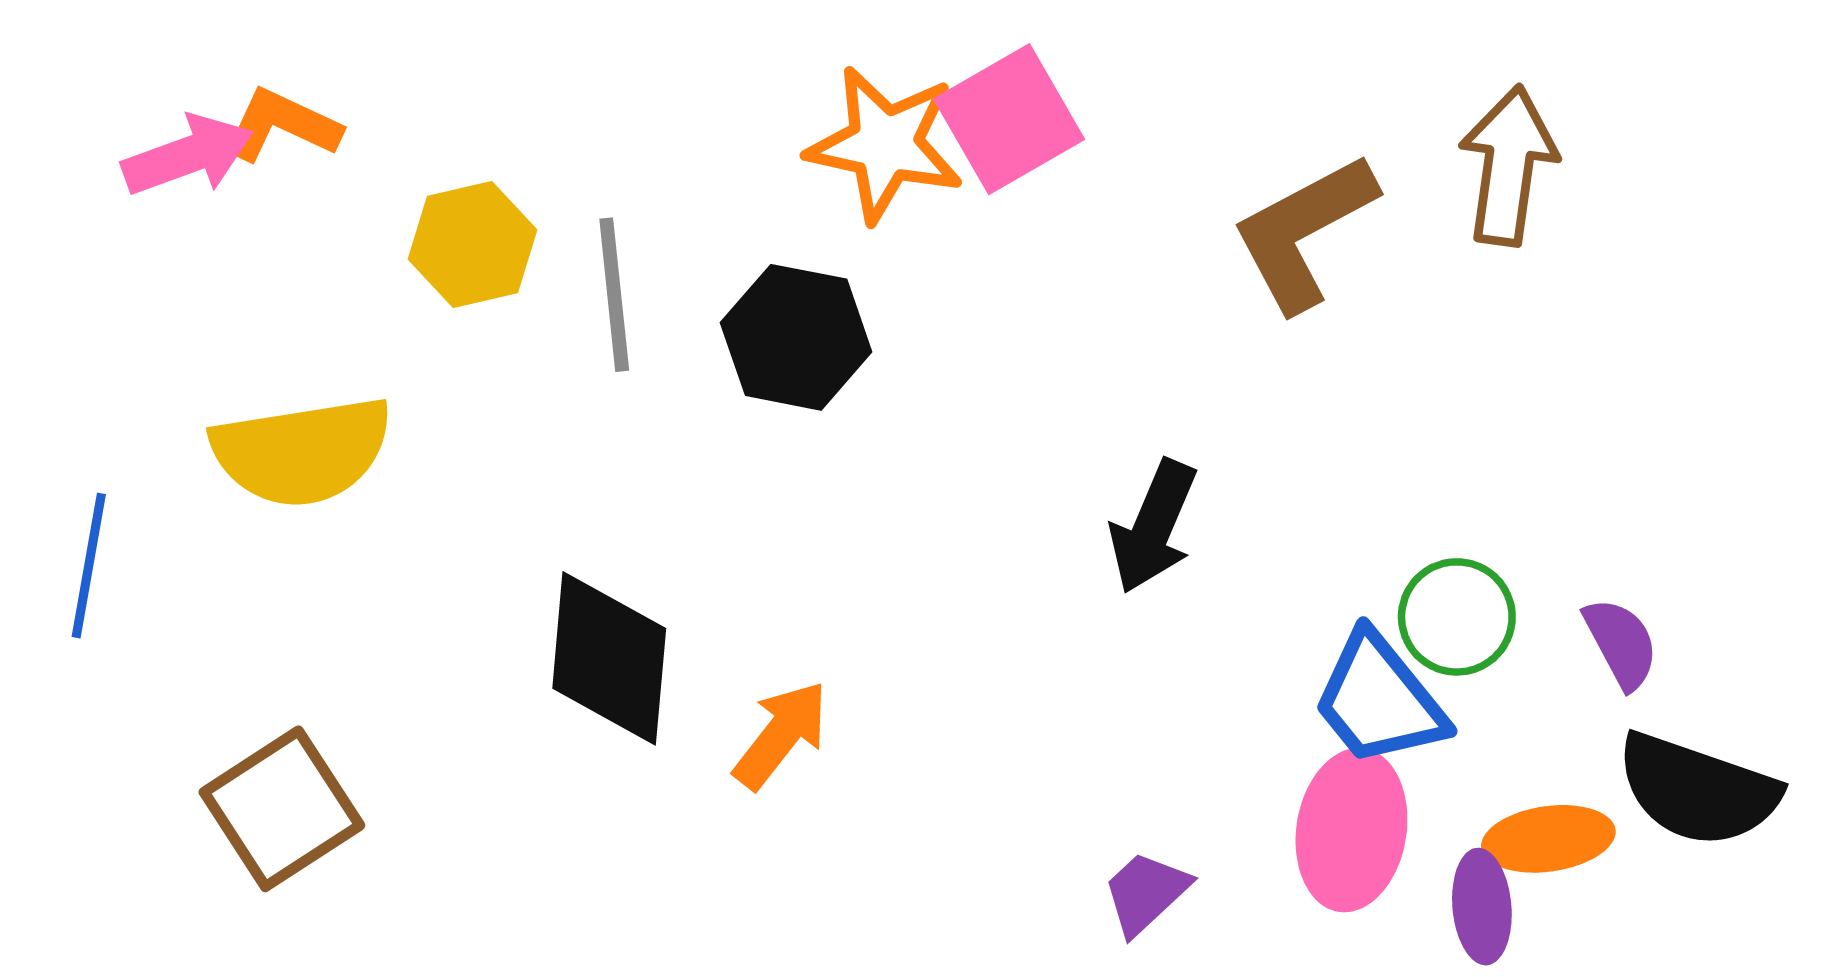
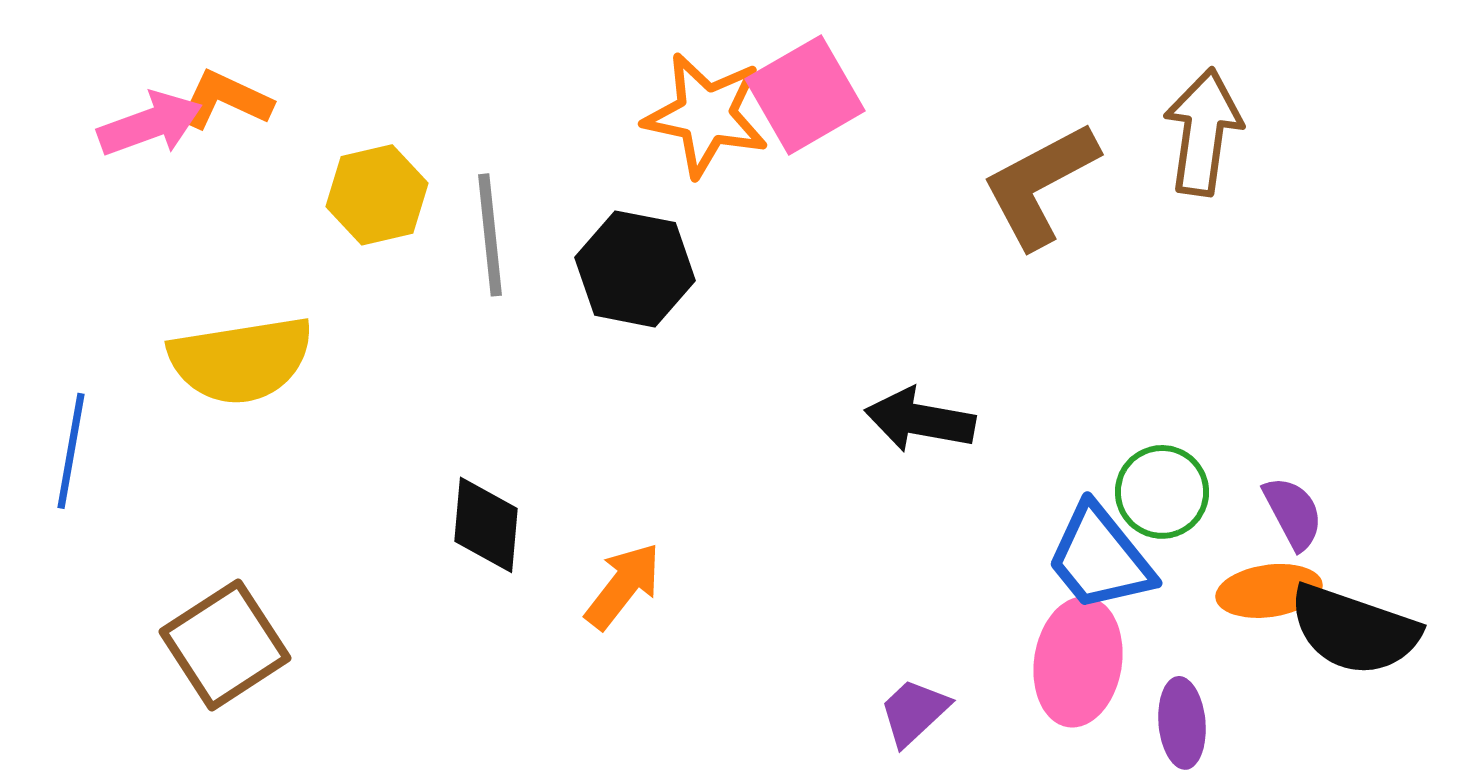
black arrow: (1153, 527) -> (920, 420), turned 77
black diamond: (609, 658) -> (486, 525), size x0.7
orange ellipse: (1548, 839) -> (1269, 591), moved

